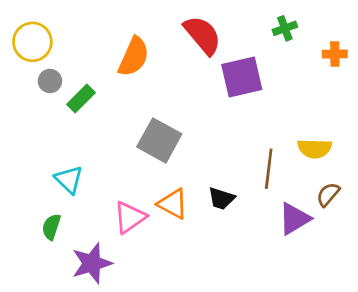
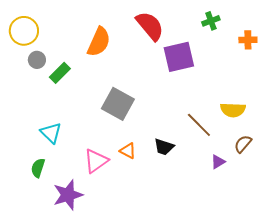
brown line: (269, 169) -> (199, 125), turned -52
orange triangle: (173, 204) -> (128, 151), size x0.7
purple triangle: (294, 219) -> (218, 162), size x0.6

